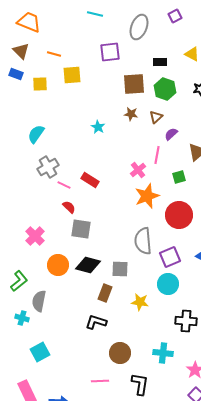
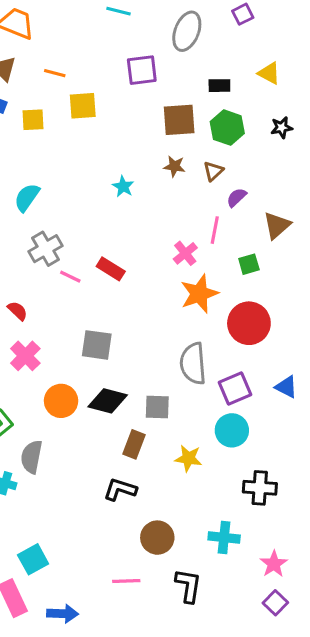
red semicircle: (69, 207) -> (18, 311), moved
cyan square: (40, 352) -> (33, 559), moved

